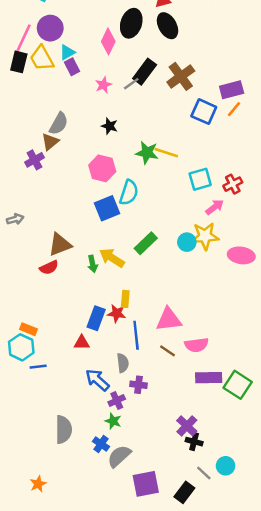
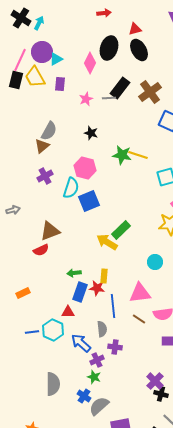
cyan triangle: (67, 52) -> (56, 59), moved
purple rectangle: (72, 67) -> (60, 84), turned 32
gray line: (131, 84) -> (109, 98), turned 32
purple cross: (34, 160) -> (45, 176), moved
cyan semicircle: (129, 193) -> (71, 188), moved
cyan circle: (187, 242) -> (155, 262), moved
yellow arrow: (112, 258) -> (107, 242), moved
green arrow: (93, 264) -> (74, 273), moved, turned 96
orange rectangle: (28, 329) -> (23, 293), moved, turned -48
cyan hexagon: (21, 347) -> (53, 330), moved

